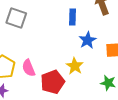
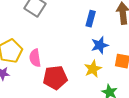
yellow star: (75, 66) -> (93, 69), moved

